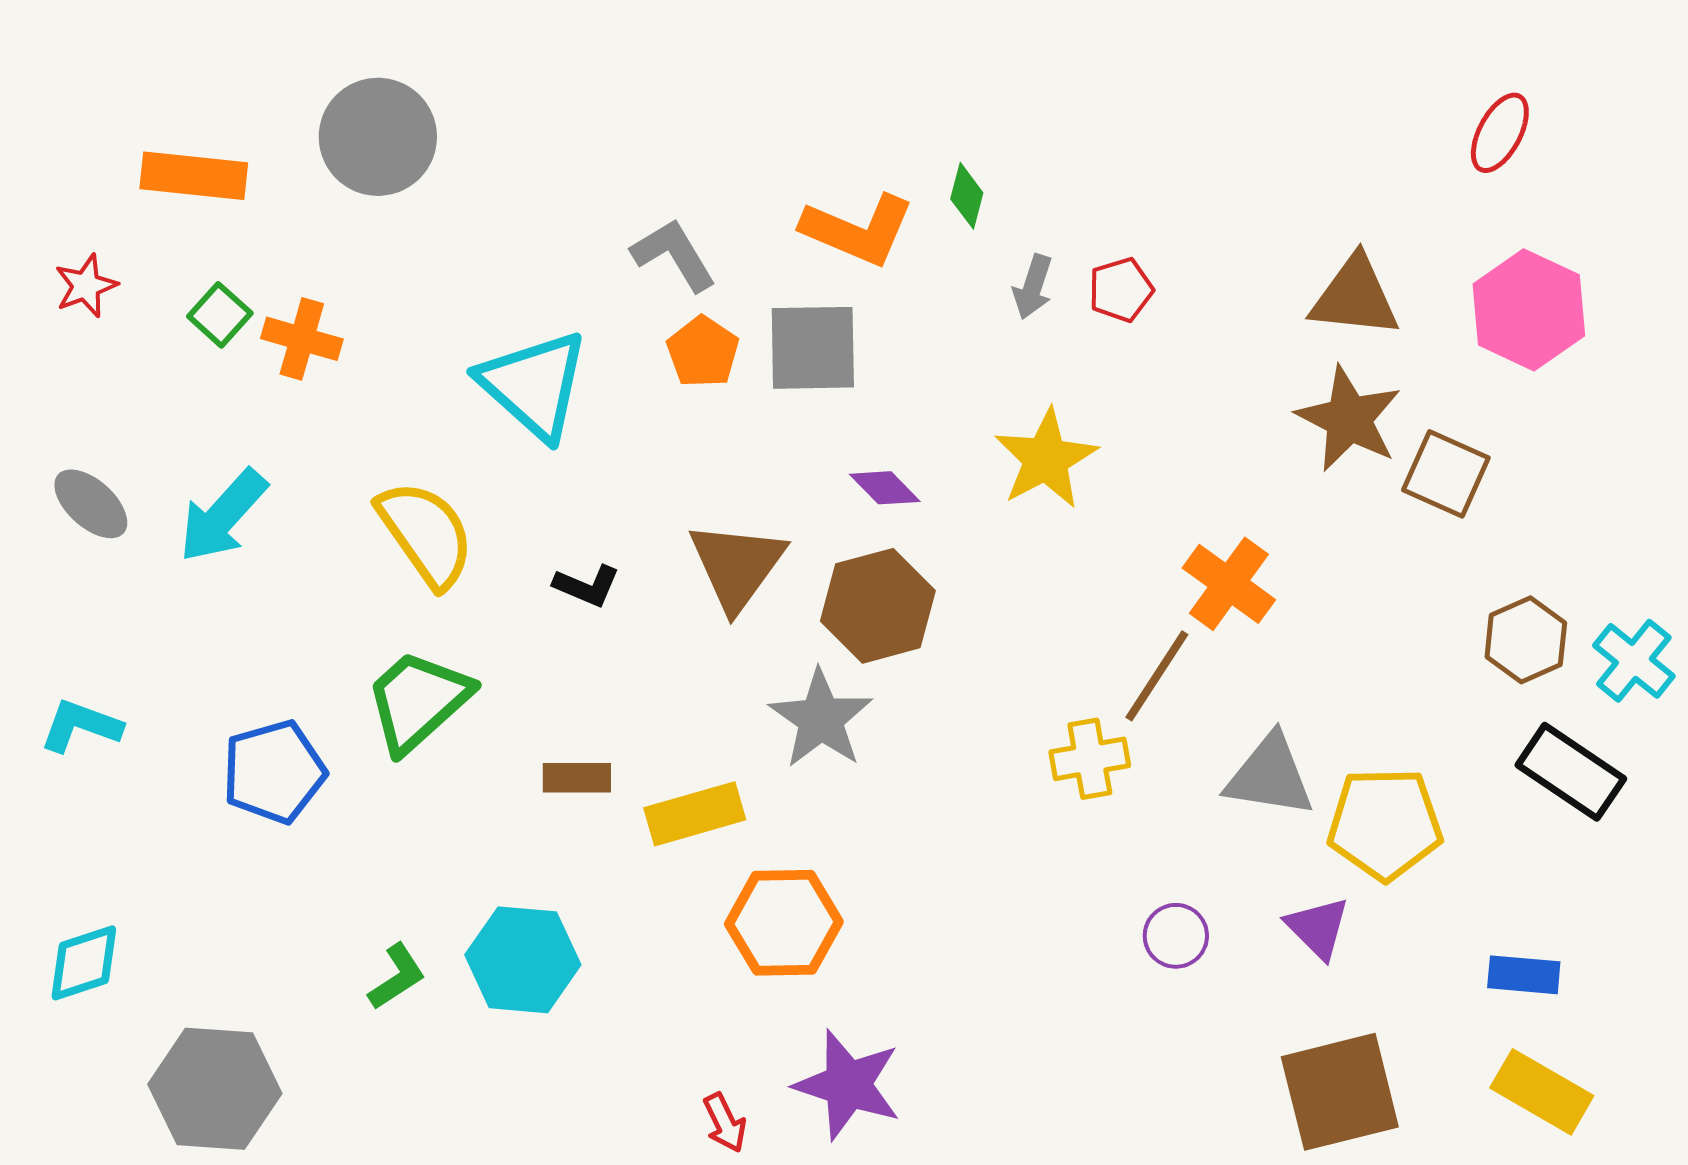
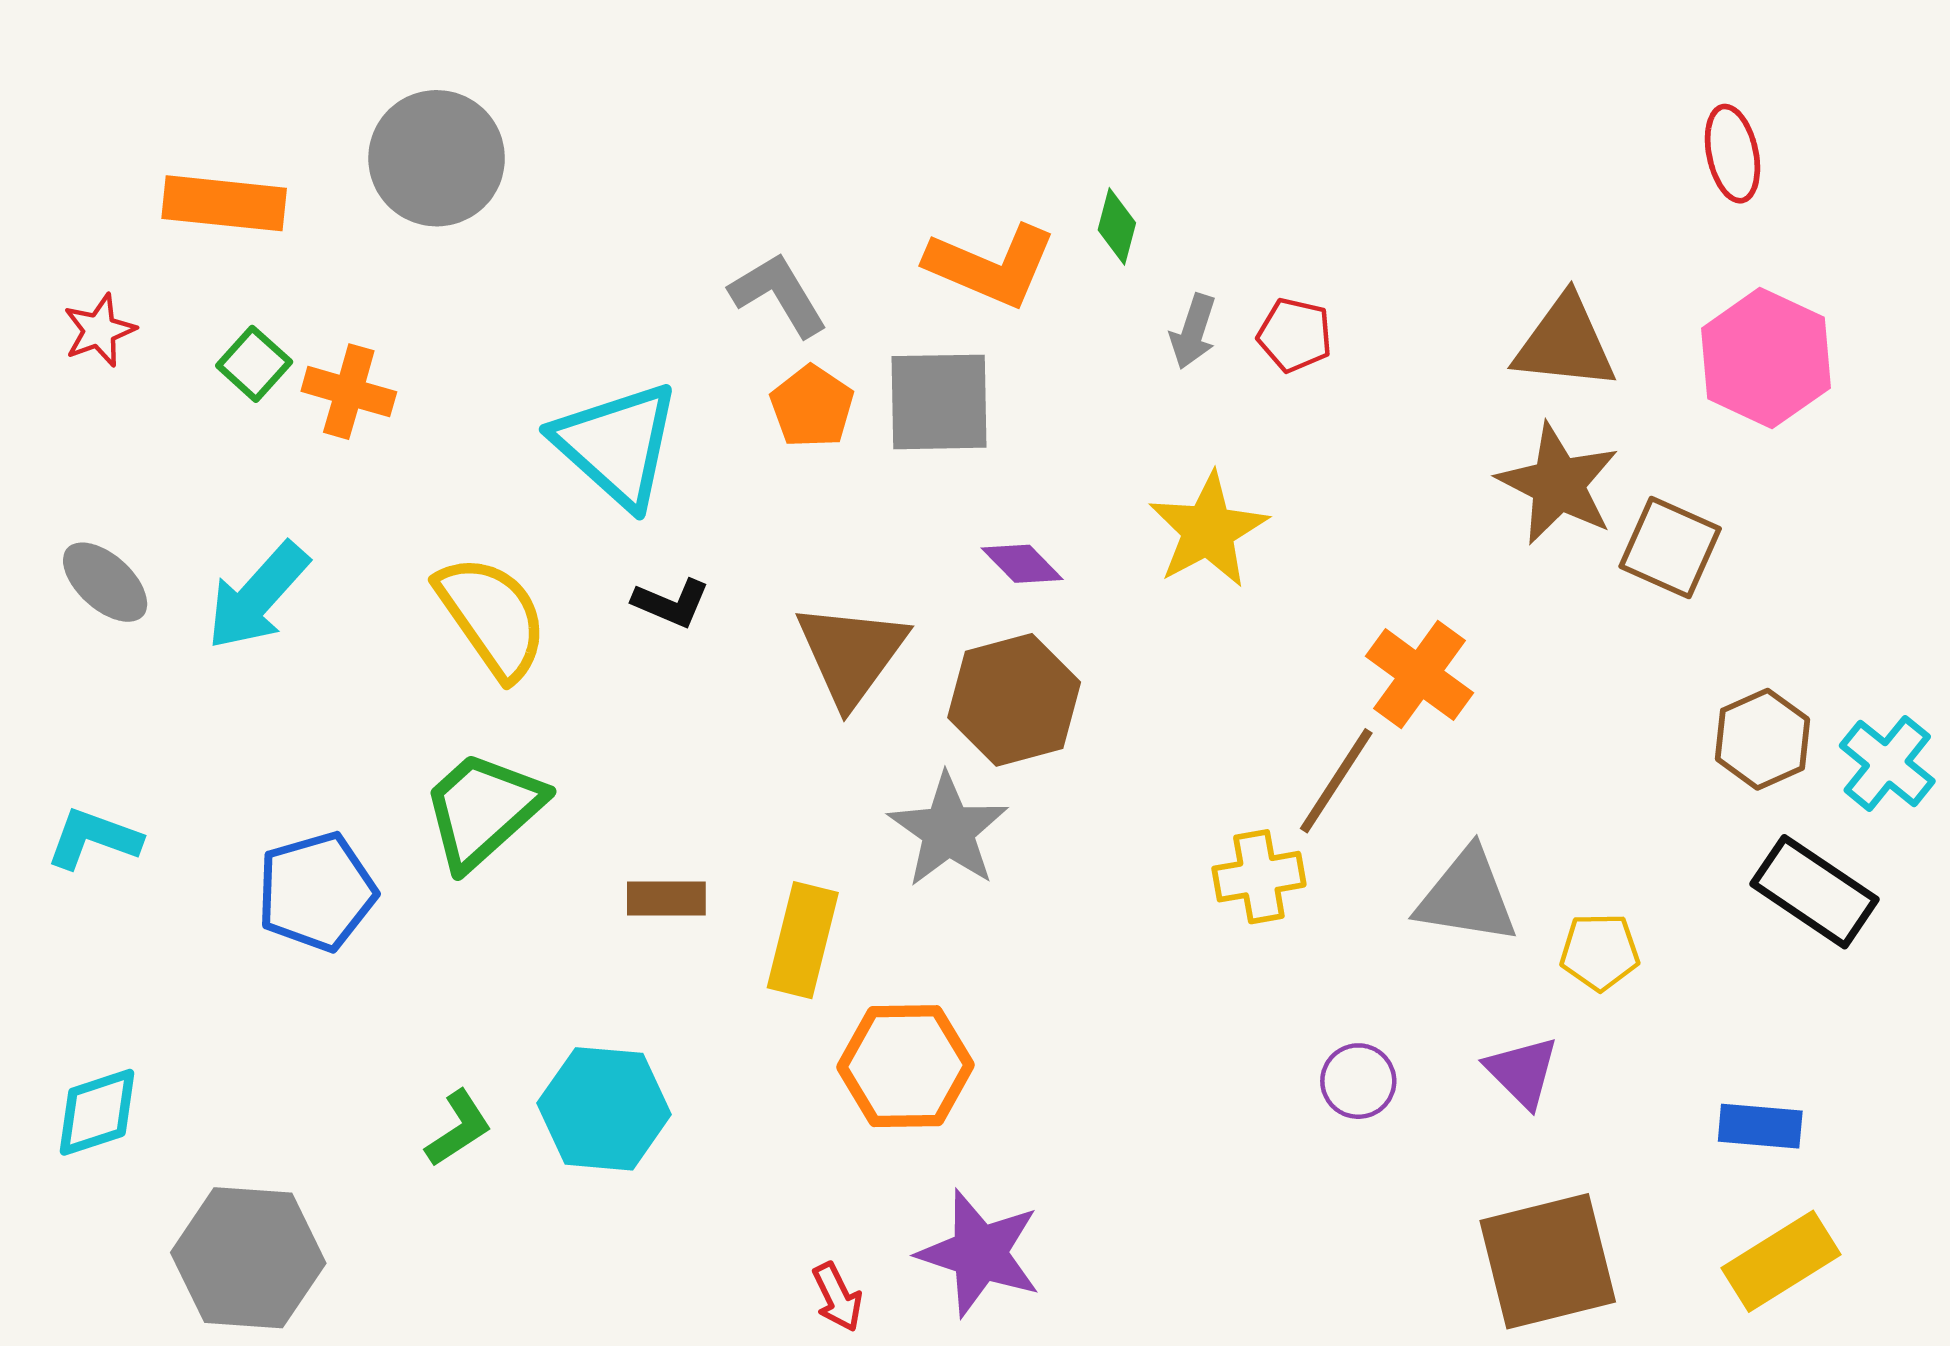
red ellipse: (1500, 133) -> (1732, 154), turned -40
red pentagon: (1121, 290) -> (1295, 335), turned 30
black L-shape: (587, 586) -> (671, 603), moved
yellow rectangle: (695, 814) -> (803, 940), turned -60
yellow pentagon: (1385, 824) -> (1600, 952), size x0.6
yellow rectangle: (1542, 1092) -> (1781, 1261), turned -62

